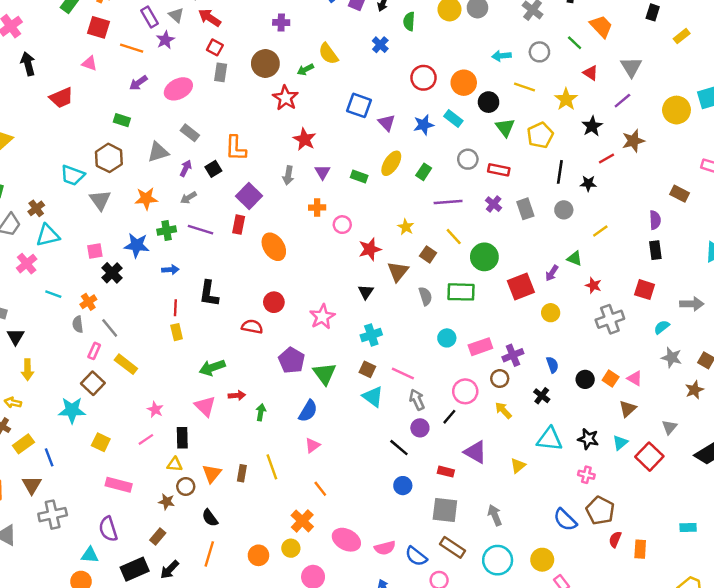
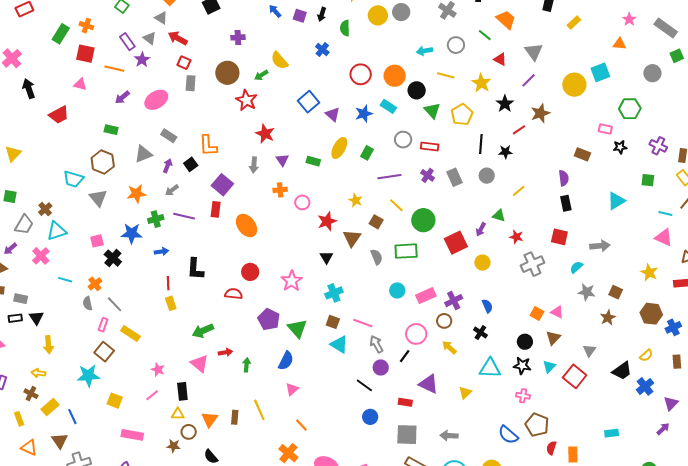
blue square: (359, 105) -> (309, 102), turned 35
black circle: (585, 379) -> (525, 342), moved
gray arrow: (495, 515) -> (449, 436), turned -60

